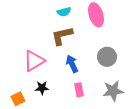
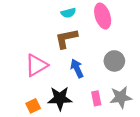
black star: (42, 88) -> (60, 98), moved, size x1.6
pink rectangle: (79, 90) -> (96, 98), moved
orange square: (18, 99) -> (33, 106), moved

